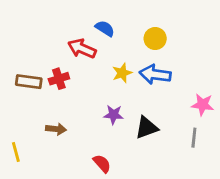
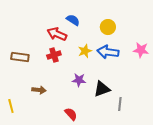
red cross: (59, 79) -> (54, 55), moved
pink star: (203, 105) -> (141, 50), moved
gray line: (194, 138) -> (120, 104), moved

